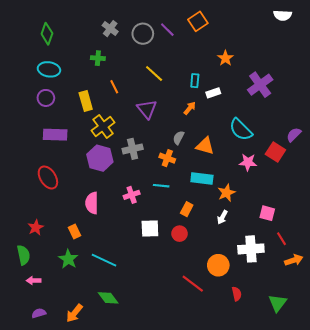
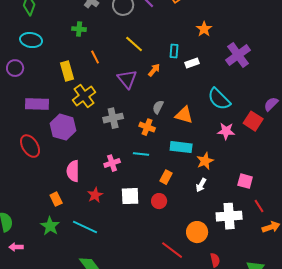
purple circle: (46, 98) -> (15, 68), moved
orange arrow: (190, 108) -> (154, 70), moved
purple hexagon: (100, 158) -> (63, 127), moved
red star: (36, 227) -> (95, 195), moved

